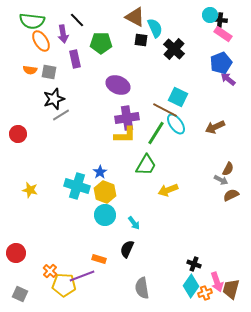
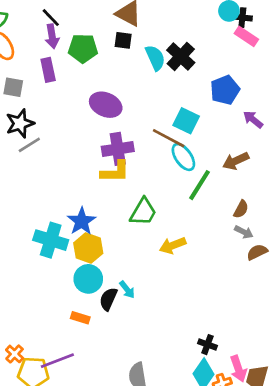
cyan semicircle: (155, 28) -> (155, 58), moved
purple arrow: (63, 34) -> (52, 36), moved
black square: (141, 40) -> (123, 40), moved
blue pentagon: (221, 63) -> (225, 90), moved
purple arrow: (228, 79) -> (253, 119), moved
green line: (156, 133) -> (199, 185), moved
brown semicircle: (228, 169) -> (241, 209), moved
blue star: (100, 172) -> (82, 221), size x1.5
black semicircle: (127, 249) -> (108, 299), moved
orange rectangle: (99, 259) -> (80, 318), moved

